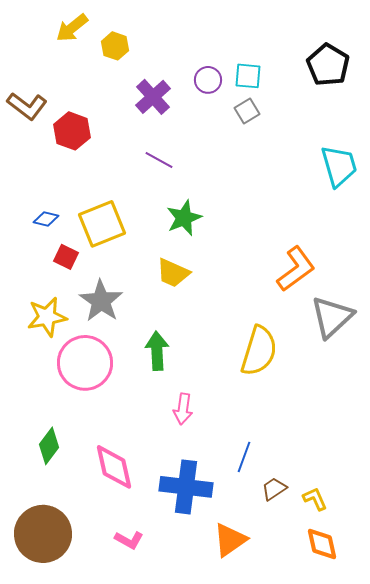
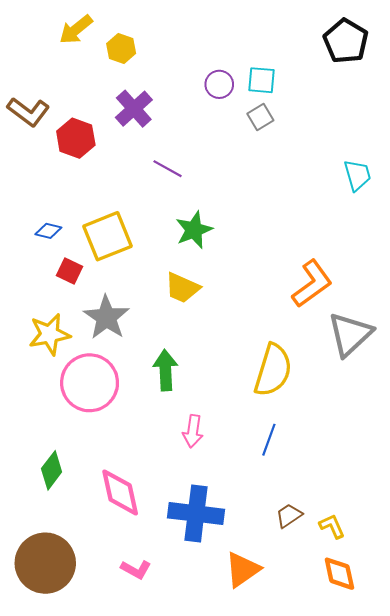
black pentagon: (328, 65) -> (346, 41), moved
purple cross: (153, 97) -> (134, 109), moved
cyan trapezoid: (339, 166) -> (357, 175), size x0.7
blue line: (244, 457) -> (269, 440), moved

